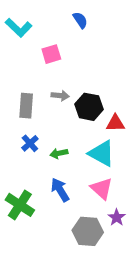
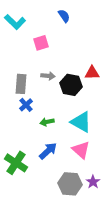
red triangle: (115, 123) -> (92, 73), moved
blue cross: (30, 143) -> (26, 105), moved
blue arrow: (60, 190) -> (48, 151), turned 78
purple star: (117, 217) -> (93, 182), moved

